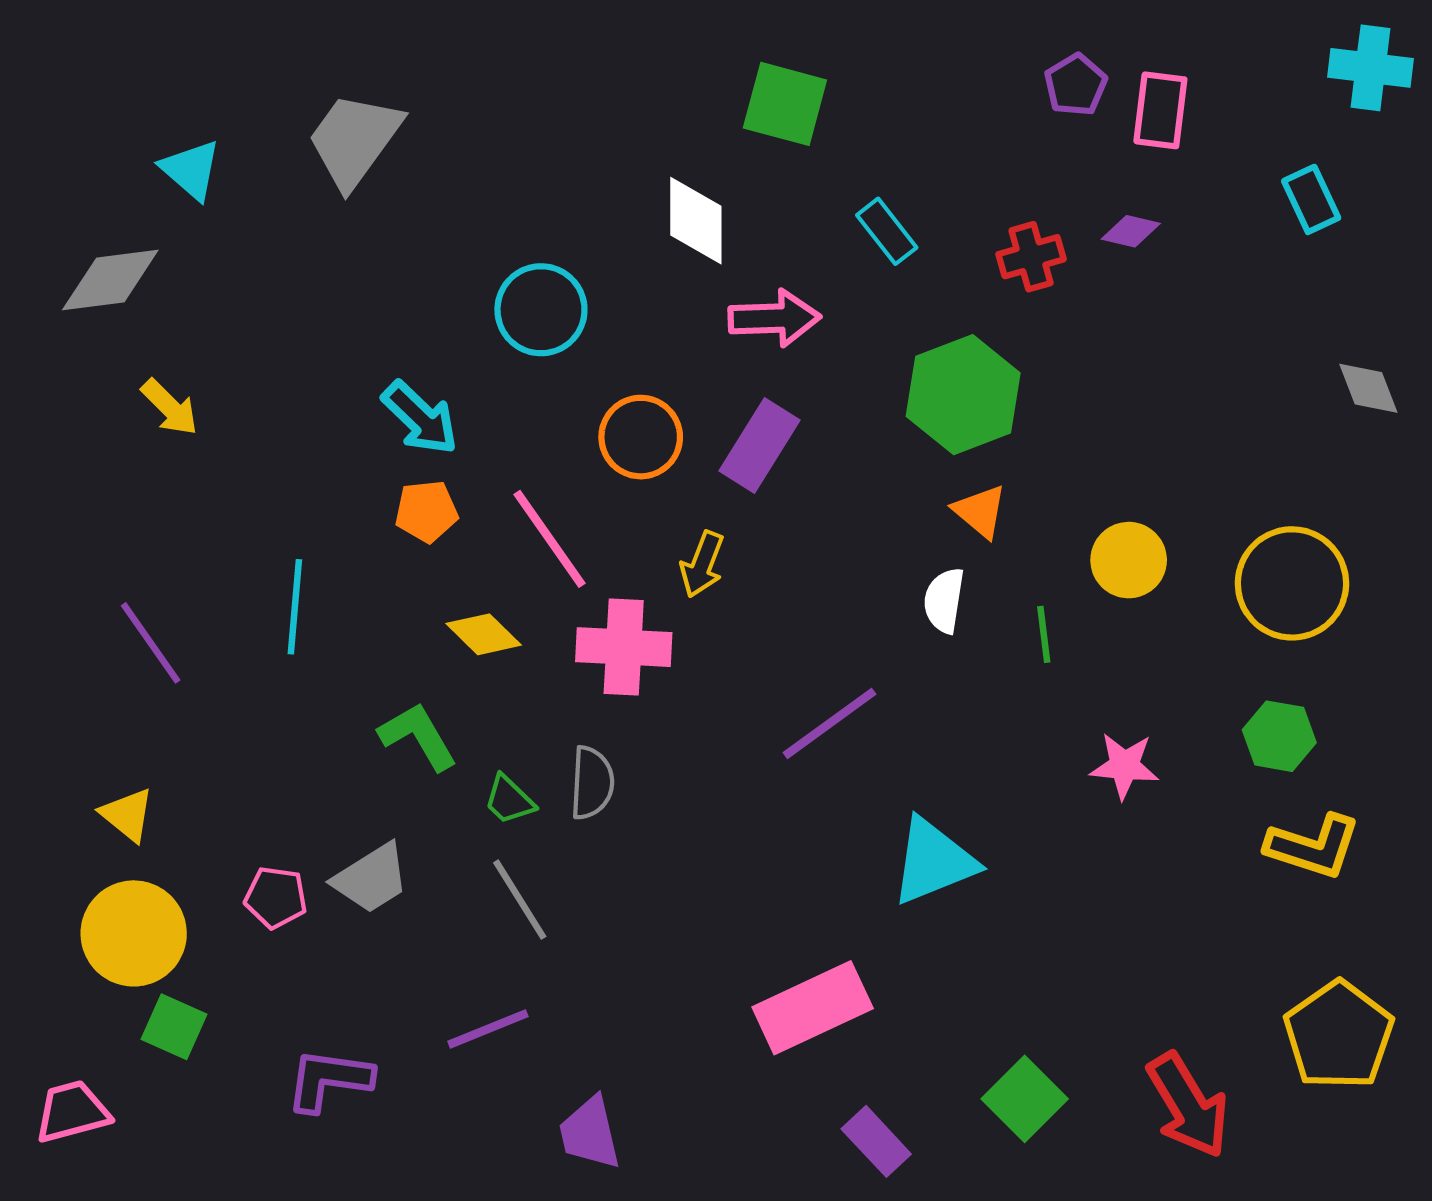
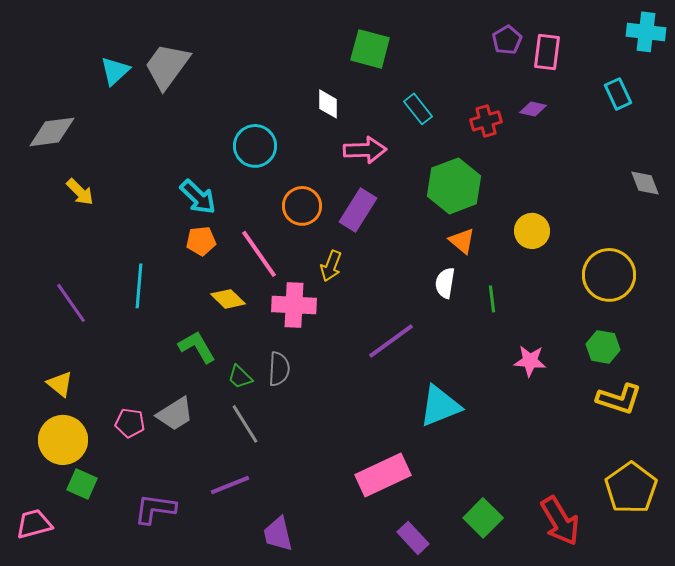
cyan triangle: (191, 170) -> (115, 71), moved, turned 36
white diamond: (696, 221) -> (328, 104), size x0.7
yellow circle: (1129, 560) -> (532, 231), moved

